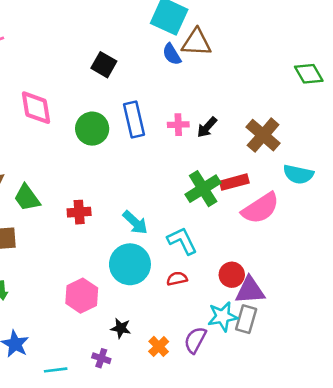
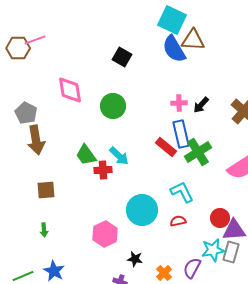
blue semicircle: (172, 54) -> (174, 49), size x1.6
blue rectangle: (134, 119) -> (181, 134), moved
red rectangle: (234, 182) -> (166, 147), moved, turned 55
green trapezoid: (27, 198) -> (86, 155), moved
cyan arrow: (135, 223) -> (119, 156), moved

